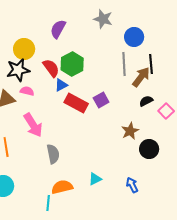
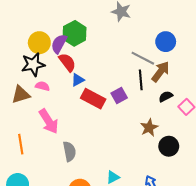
purple semicircle: (58, 29) -> (59, 44), moved
blue circle: (134, 37) -> (166, 42), moved
green hexagon: (72, 64) -> (75, 33), moved
gray line: (124, 64) -> (143, 58), turned -60
black line: (151, 64) -> (141, 80), moved

